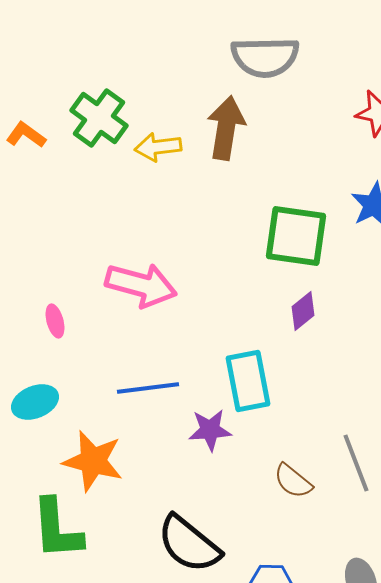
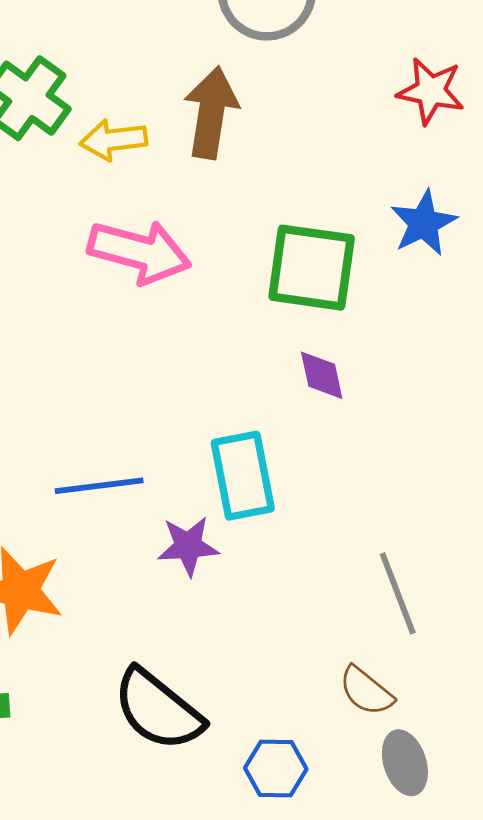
pink arrow: (141, 285) -> (139, 252), moved
purple diamond: (303, 311) -> (322, 375), turned -63
brown semicircle: (293, 481) -> (366, 691), moved

